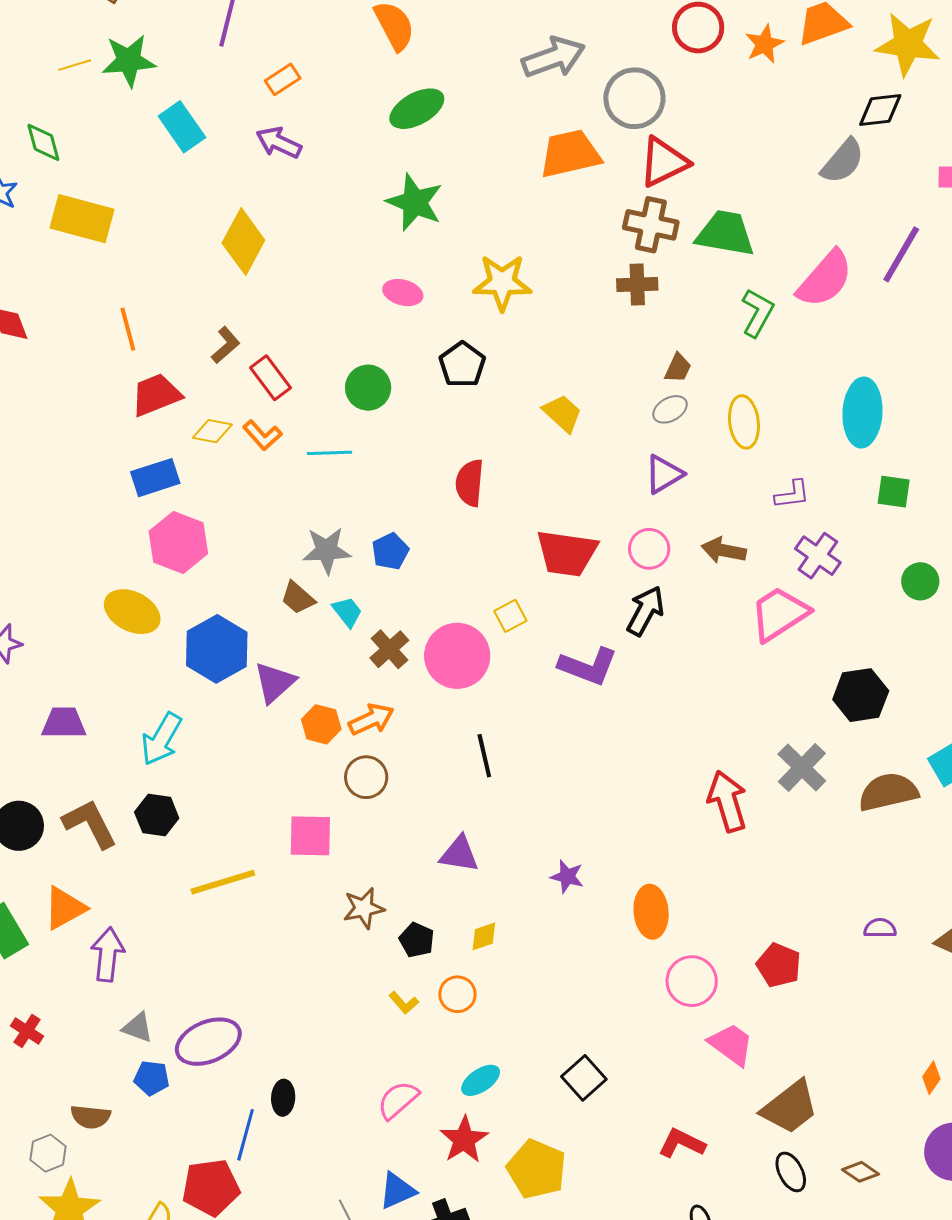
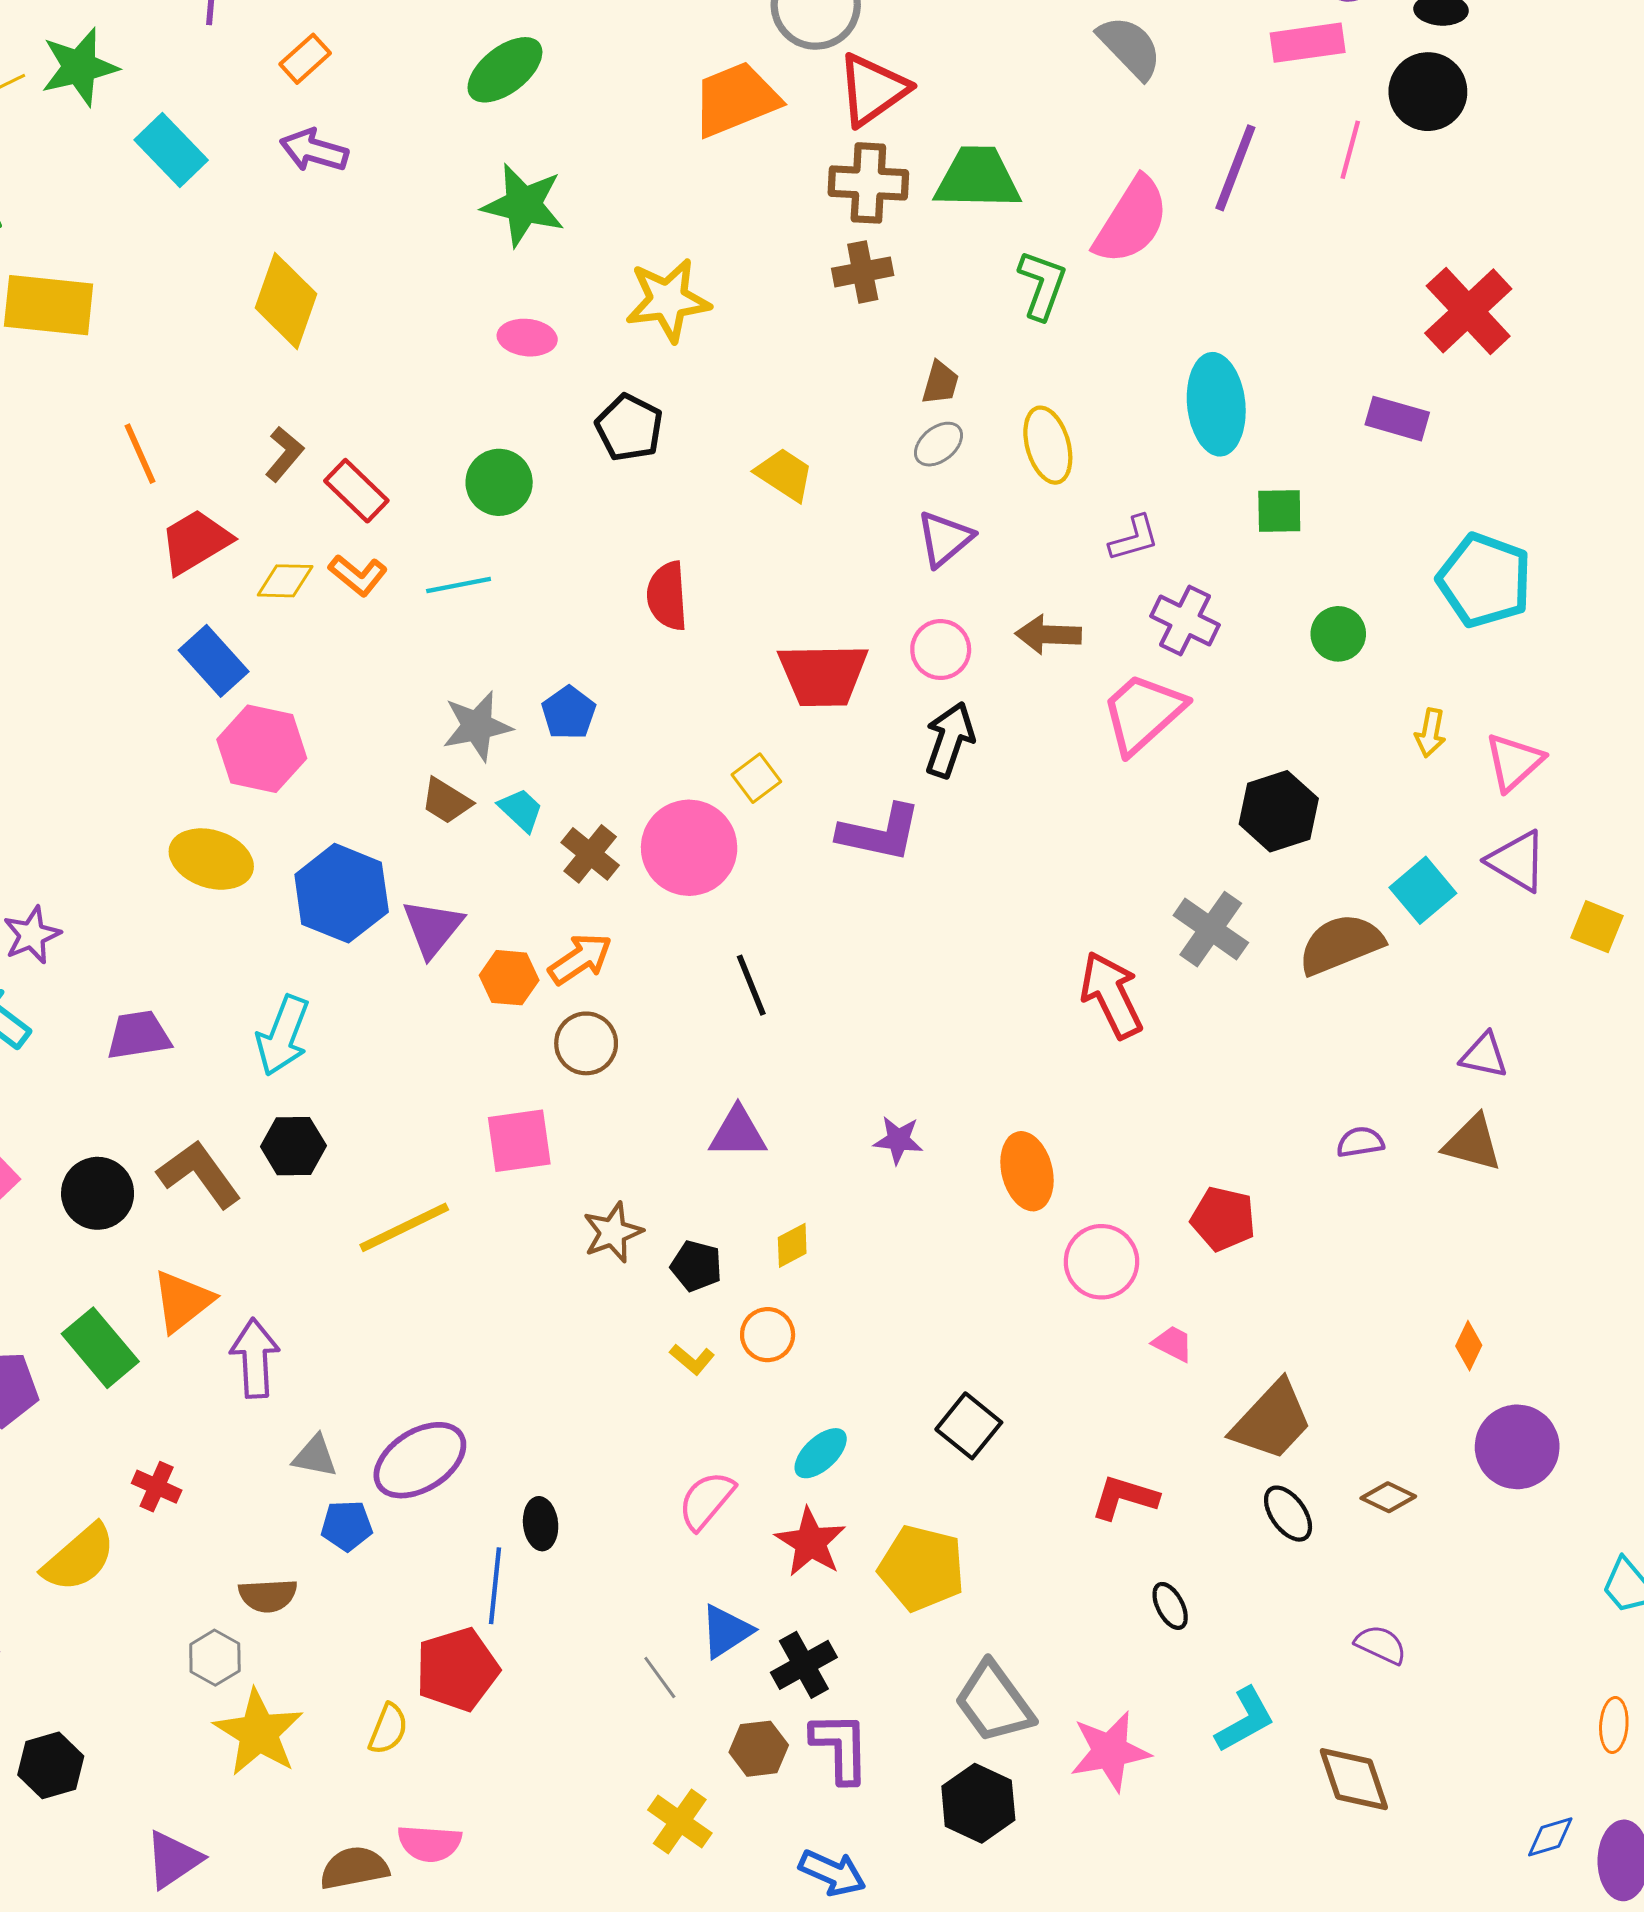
gray semicircle: (843, 161) -> (1130, 47), turned -75
blue rectangle: (155, 478) -> (214, 661), turned 75
pink trapezoid: (731, 1044) -> (1173, 1344), size x0.6

